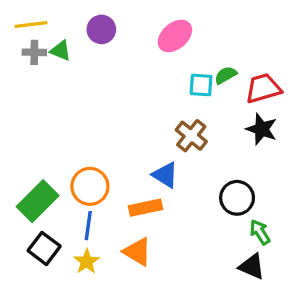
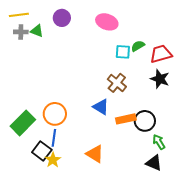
pink ellipse: (175, 36) -> (107, 22), turned 60
orange rectangle: (145, 208) -> (126, 119), moved
black square: (44, 248) -> (42, 151), moved
orange triangle: (137, 252) -> (95, 154), moved

